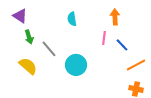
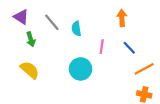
cyan semicircle: (72, 19) -> (76, 29), moved
pink line: (104, 38) -> (102, 47), moved
gray line: (49, 49) -> (52, 22), moved

